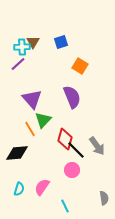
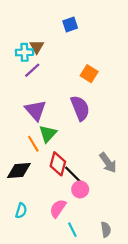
blue square: (61, 42) -> (70, 24), moved
purple line: (18, 64) -> (32, 70), moved
red diamond: (65, 139) -> (58, 164), moved
black line: (76, 150) -> (73, 175), moved
pink semicircle: (42, 187) -> (58, 208), moved
gray semicircle: (104, 198) -> (106, 230), moved

